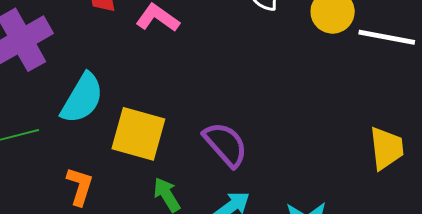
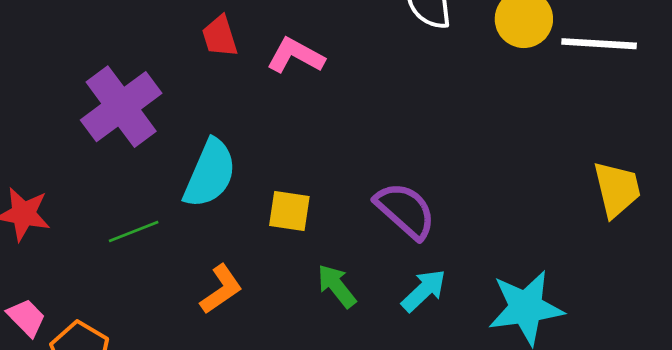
yellow square: (138, 134) -> (289, 211), size x0.6
orange L-shape: (80, 186) -> (221, 289), turned 45

